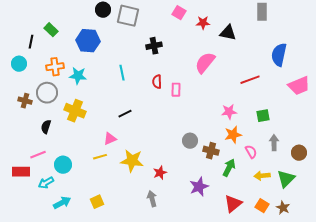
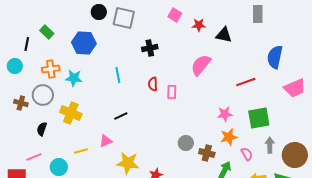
green square: (263, 116) -> (259, 118), size x1.6
brown circle: (299, 153) -> (295, 155), size x1.6
yellow line: (100, 157) -> (81, 151), moved

